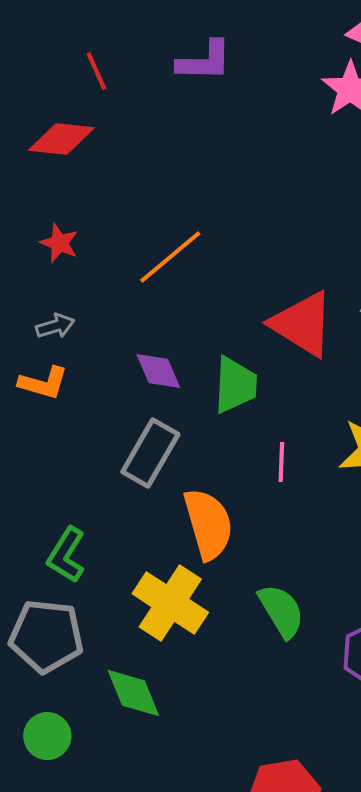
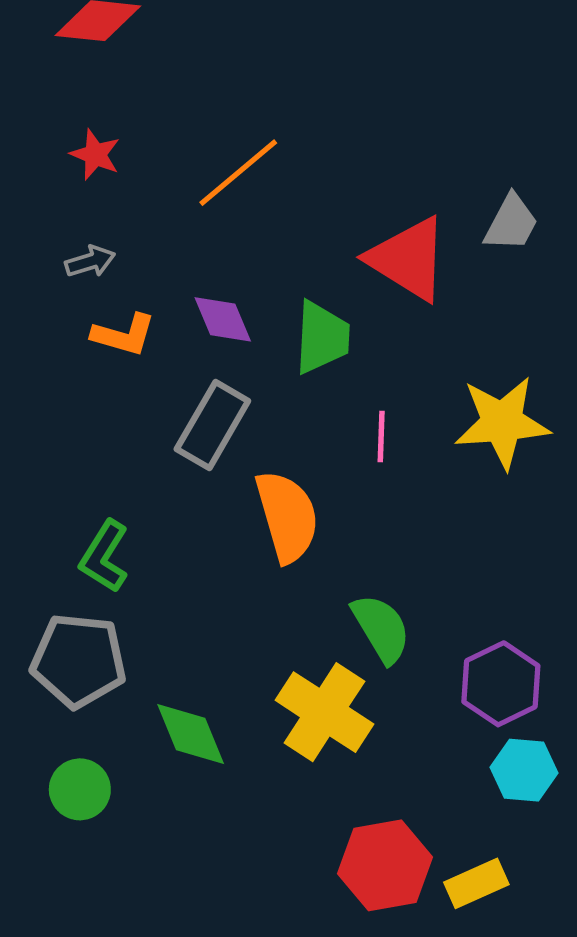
orange L-shape: (43, 383) -> (124, 335), moved
yellow cross: (170, 603) -> (324, 712), moved

